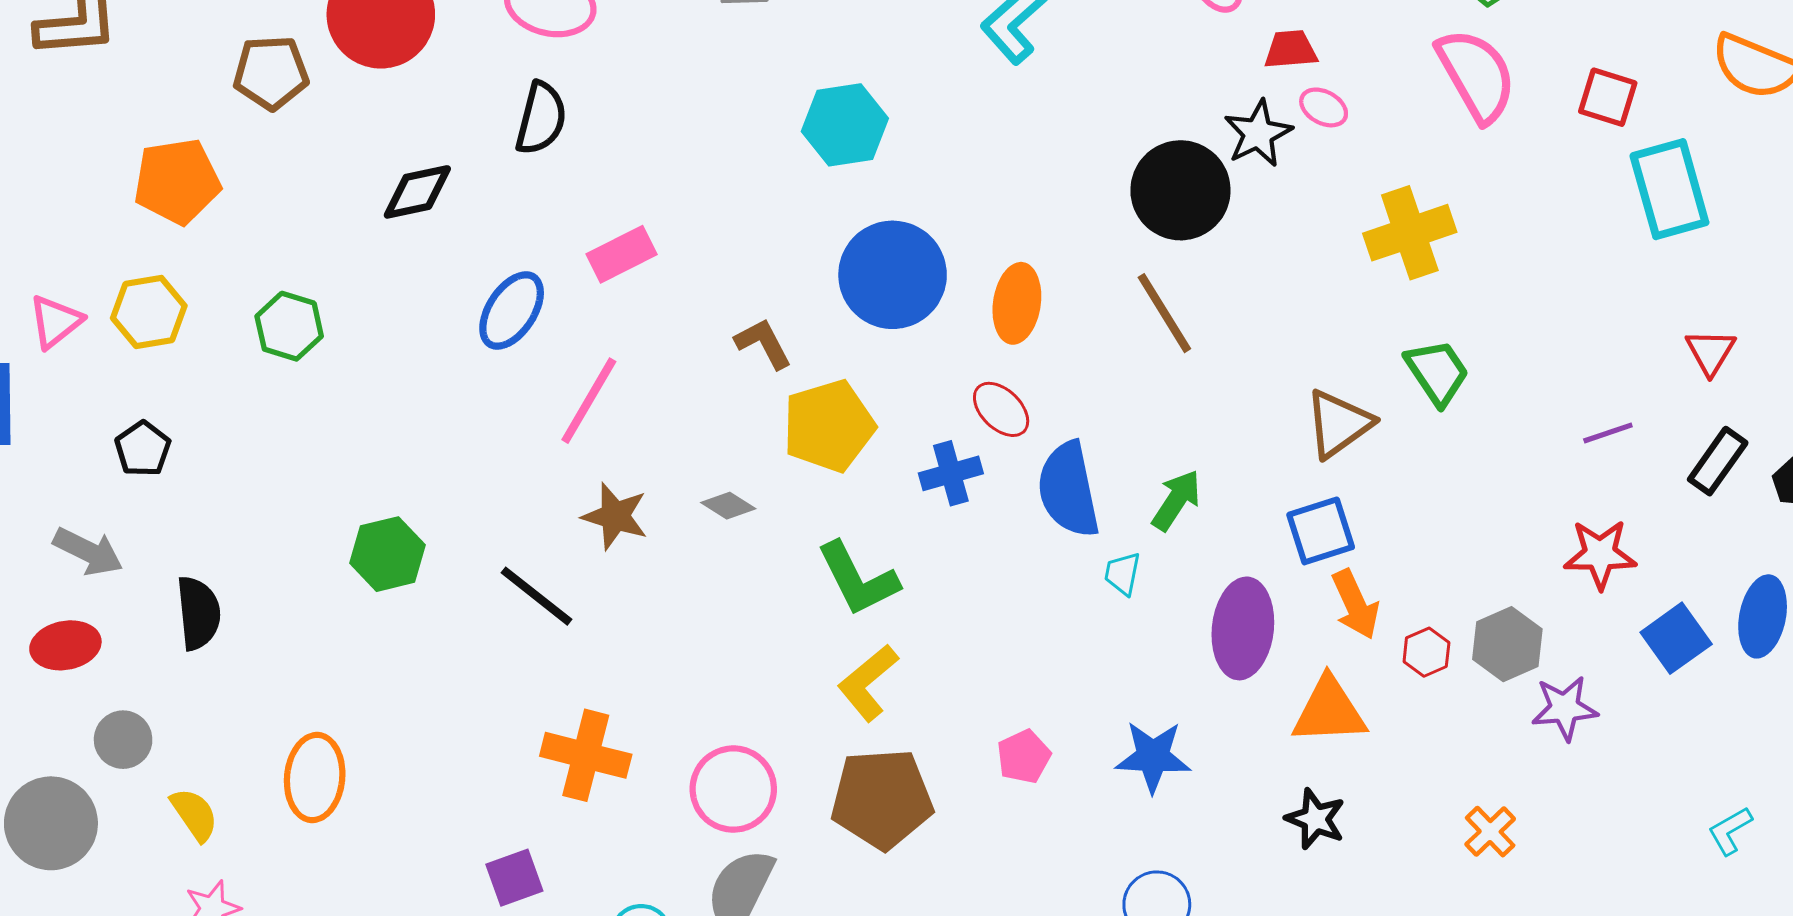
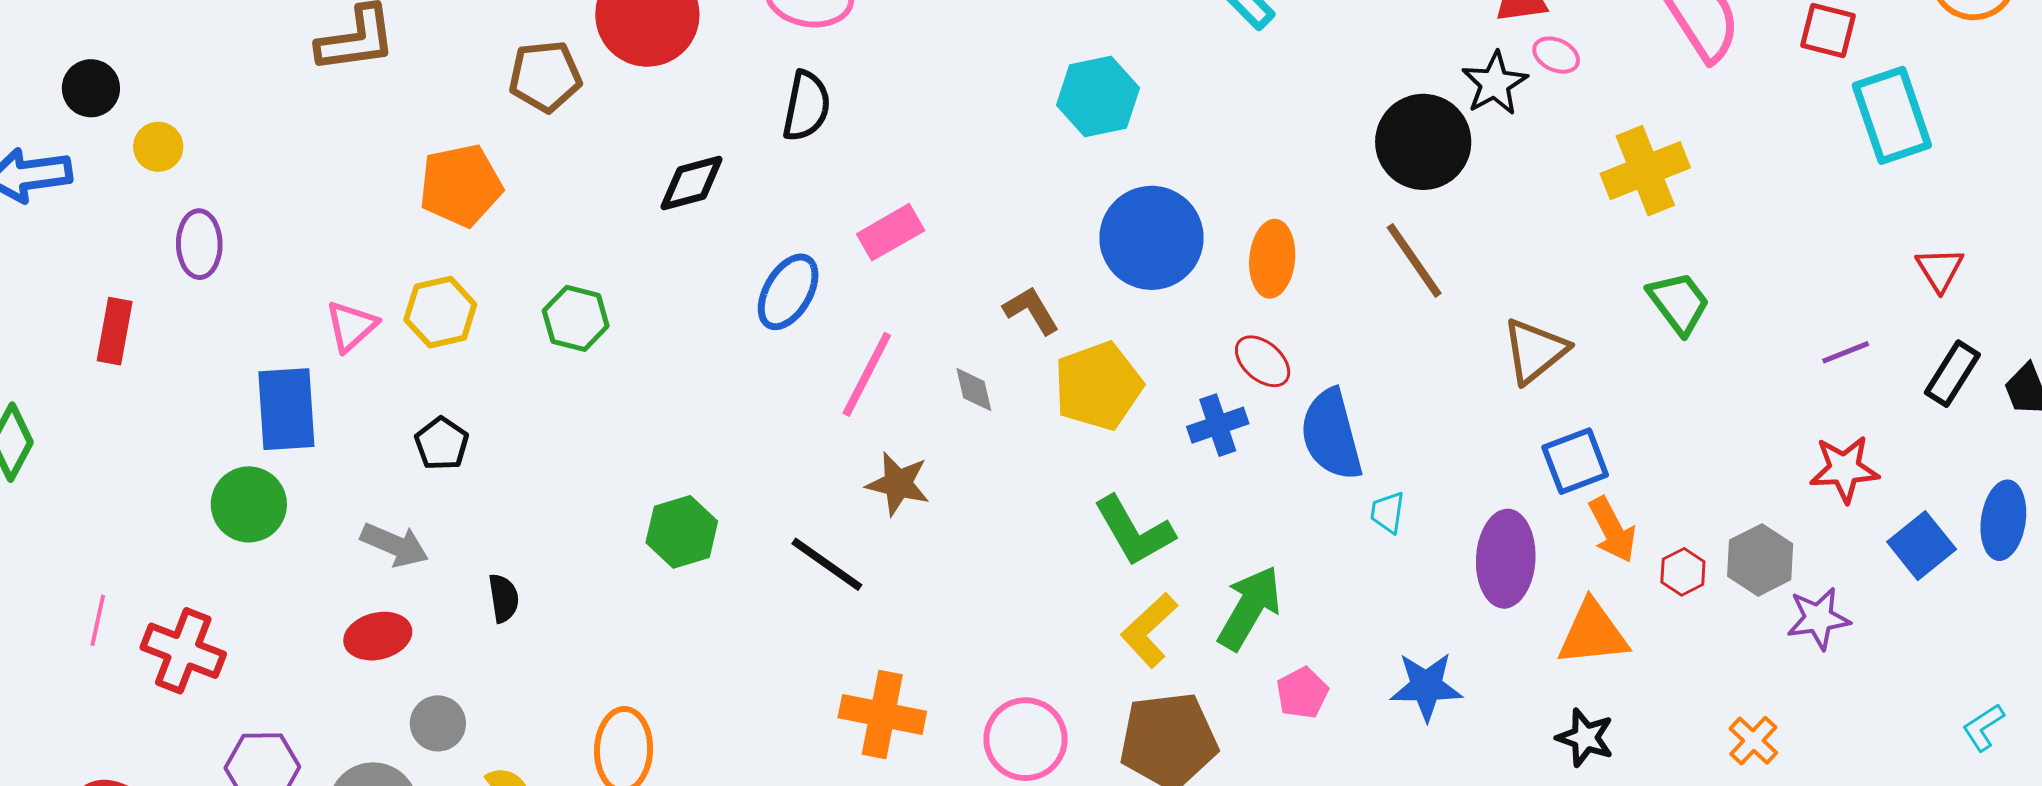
brown triangle: (1339, 424) -> (1535, 351), moved
green arrow: (1176, 500) -> (1249, 608), moved, size x1.4
gray diamond: (728, 506) -> (974, 390), moved, turned 48
black semicircle: (198, 613) -> (504, 598), size x0.7

